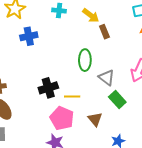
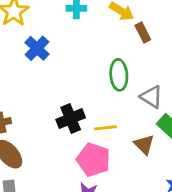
blue cross: (29, 36) -> (37, 48), turned -30
brown triangle: (95, 119) -> (144, 145), moved

